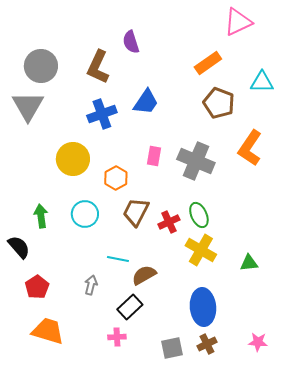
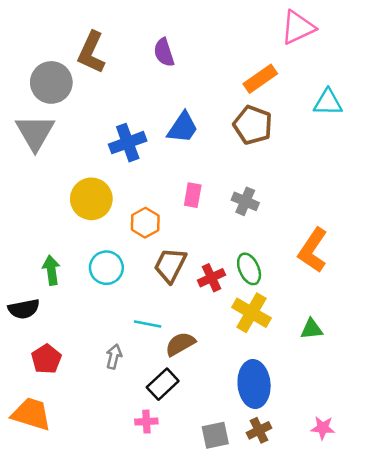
brown L-shape: (98, 67) -> (91, 52), moved
brown pentagon: (219, 103) -> (253, 125), moved
orange L-shape: (250, 148) -> (313, 250), moved
gray cross: (196, 161) -> (245, 201), size x0.6
black semicircle: (19, 247) -> (24, 309), turned 120
orange trapezoid: (48, 331) -> (31, 414), moved

